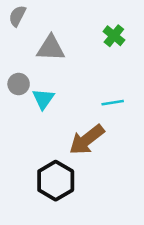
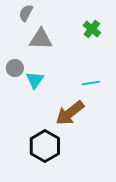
gray semicircle: (17, 16) -> (26, 13), moved

